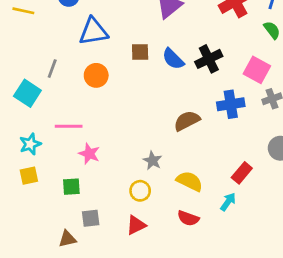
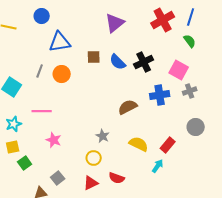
gray line: (52, 69) -> (40, 71), moved
pink star: (89, 154) -> (54, 140), moved
yellow semicircle: (190, 181) -> (139, 144), moved
green square: (71, 187) -> (25, 163), moved, turned -32
gray square: (91, 218) -> (58, 178), turned -32
red semicircle: (188, 218) -> (117, 178), moved

